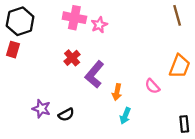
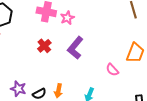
purple L-shape: (94, 74) -> (75, 48), moved
orange arrow: (117, 92) -> (58, 91), moved

